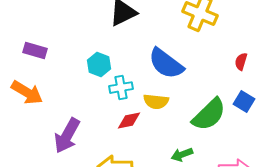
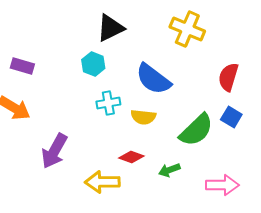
red semicircle: (241, 62) -> (228, 77), size x1.6
cyan hexagon: (99, 65) -> (93, 64), moved
red diamond: (129, 121) -> (131, 157), moved, turned 30

